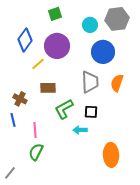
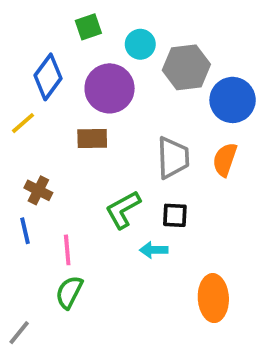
green square: (55, 14) -> (88, 27), moved
gray hexagon: (117, 19) -> (186, 67), moved
cyan circle: (90, 25) -> (140, 44), moved
blue circle: (103, 52) -> (233, 100), moved
yellow line: (38, 64) -> (23, 123), moved
brown rectangle: (48, 88) -> (92, 138), moved

